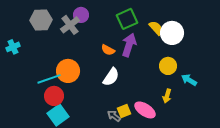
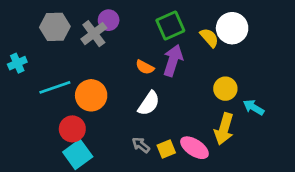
white circle: (172, 33) -> (232, 28), moved
cyan line: (49, 79) -> (55, 87), moved
yellow arrow: (167, 96) -> (224, 129), size x1.6
gray arrow: (114, 116) -> (141, 145), moved

